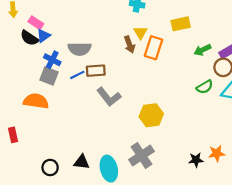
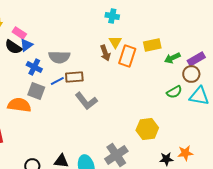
yellow rectangle: (181, 24) -> (152, 45), moved
gray square: (49, 76) -> (36, 91), moved
yellow hexagon: (151, 115) -> (147, 129), moved

